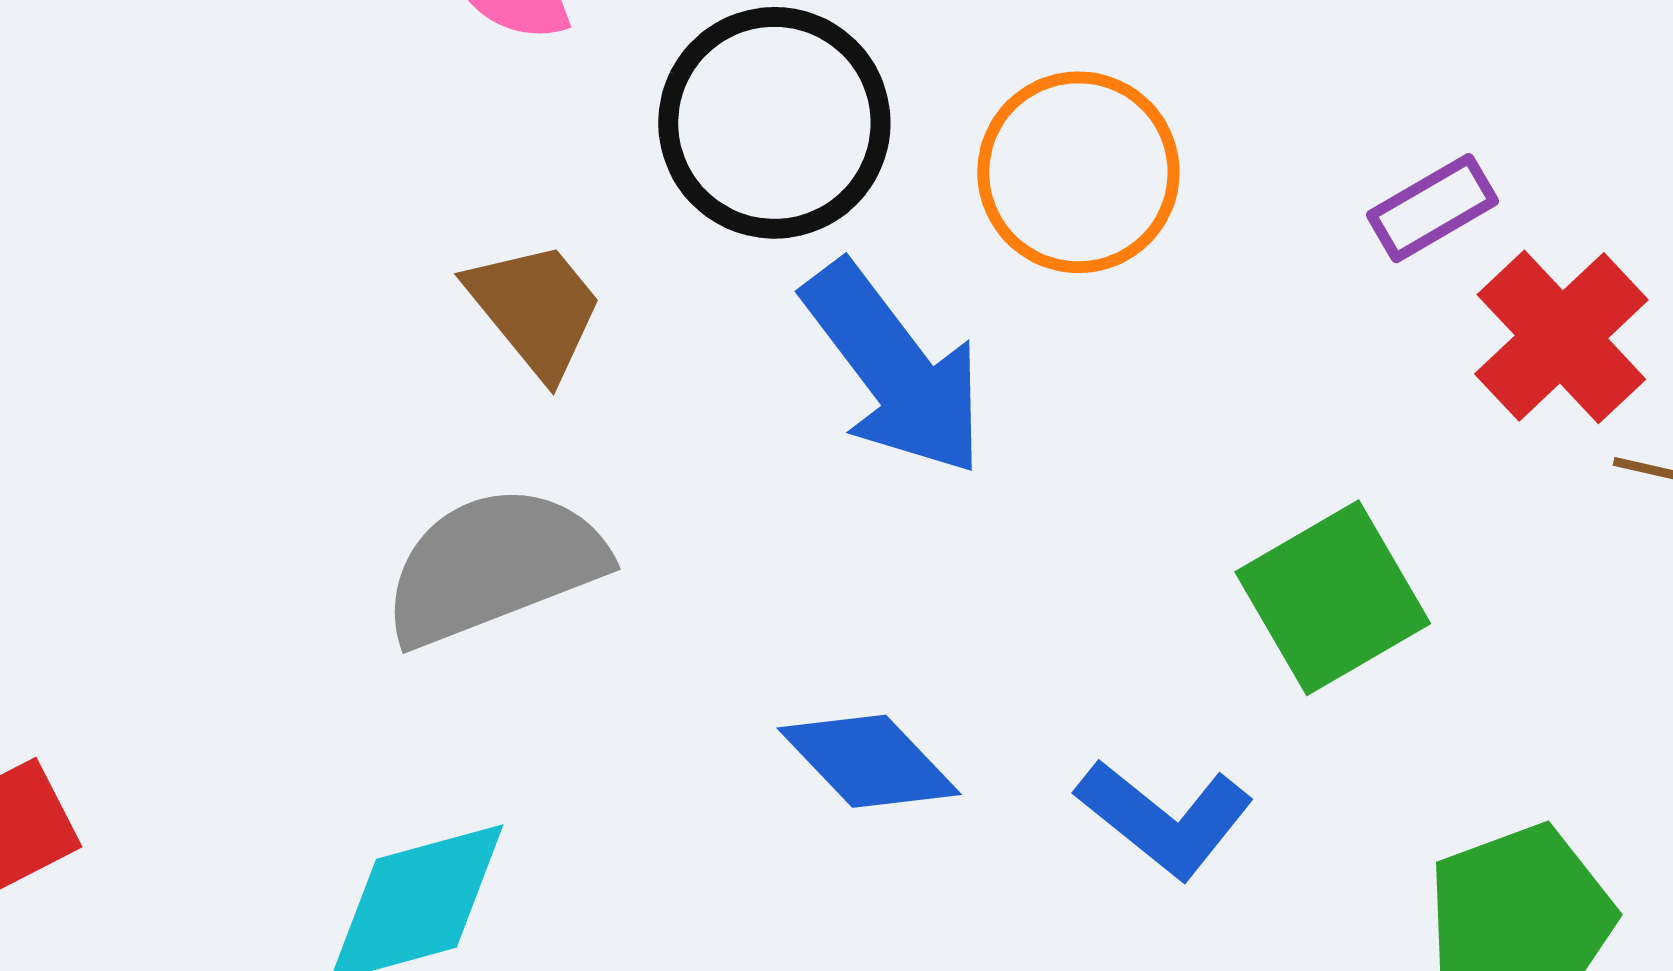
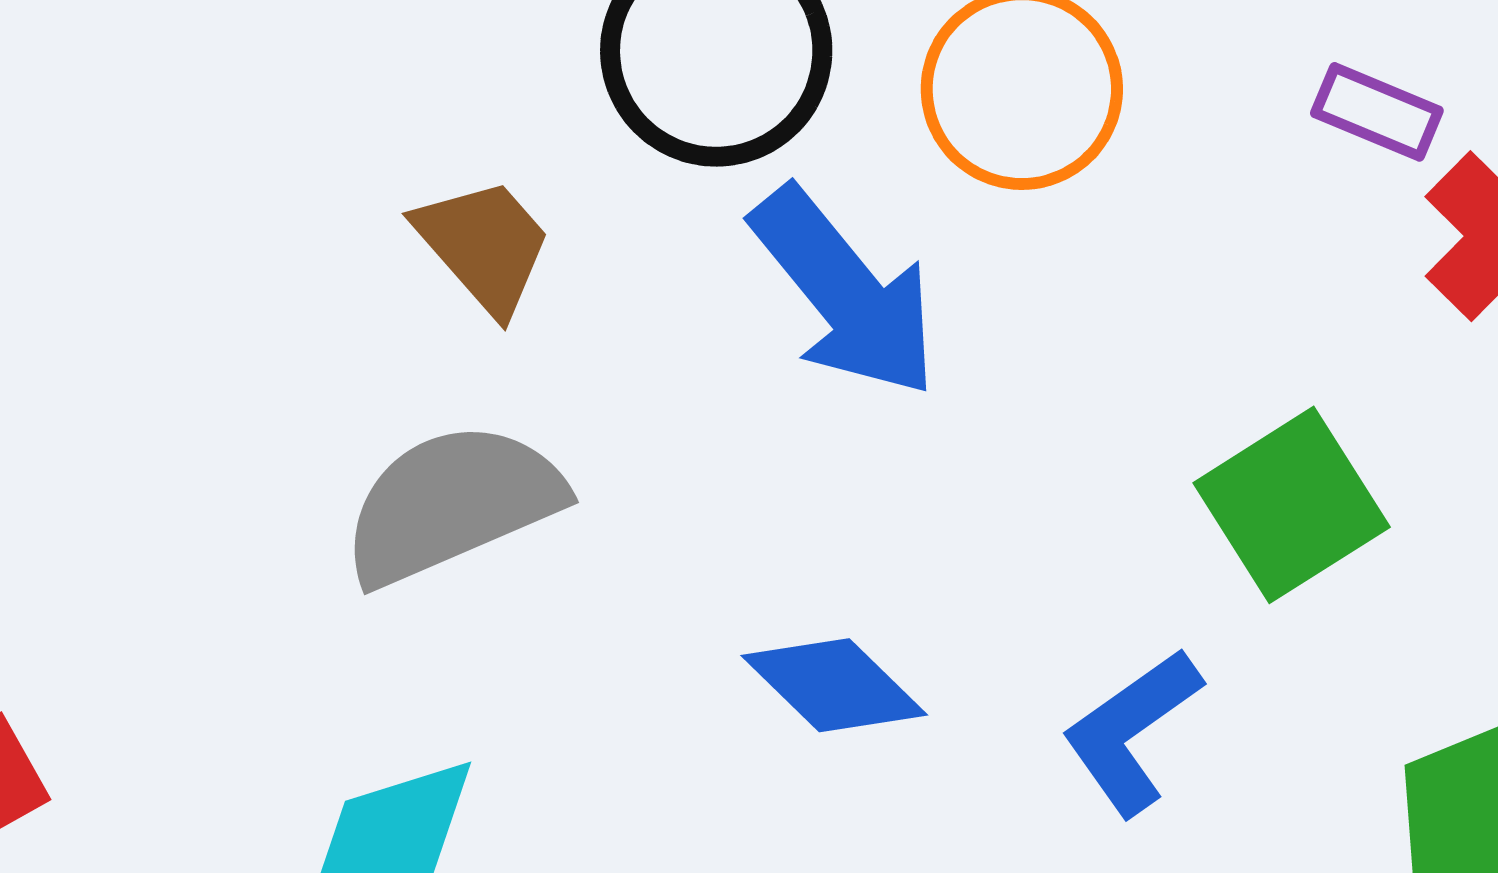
purple rectangle: (1432, 208) -> (1377, 112), turned 55
blue L-shape: (1165, 818) -> (1132, 732), turned 108

